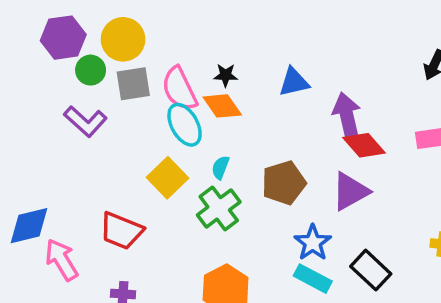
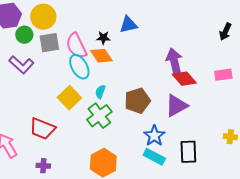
blue triangle: (294, 82) -> (128, 25), moved
black rectangle: (371, 270) -> (188, 152), turned 45

